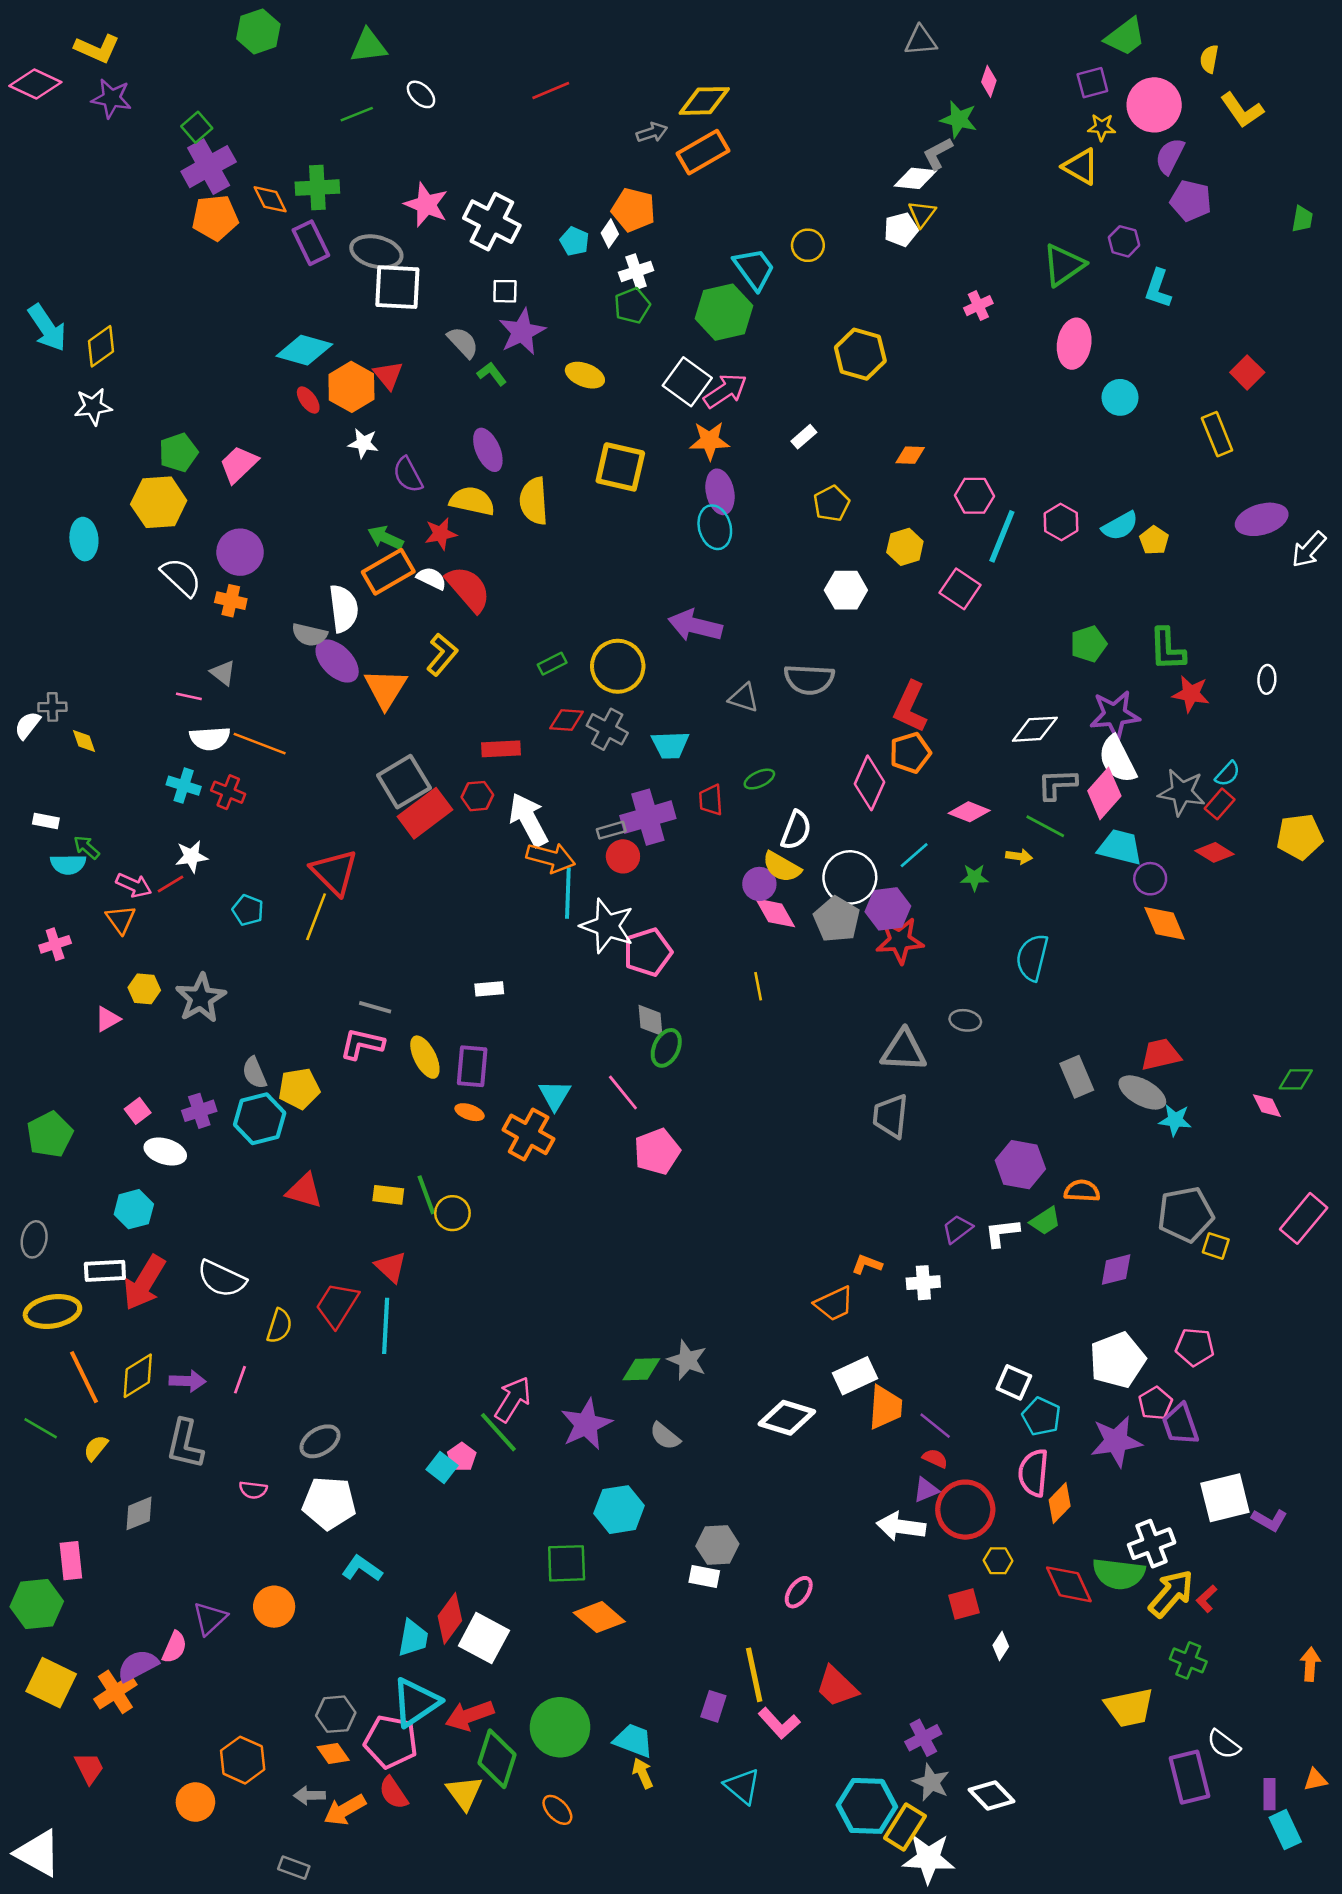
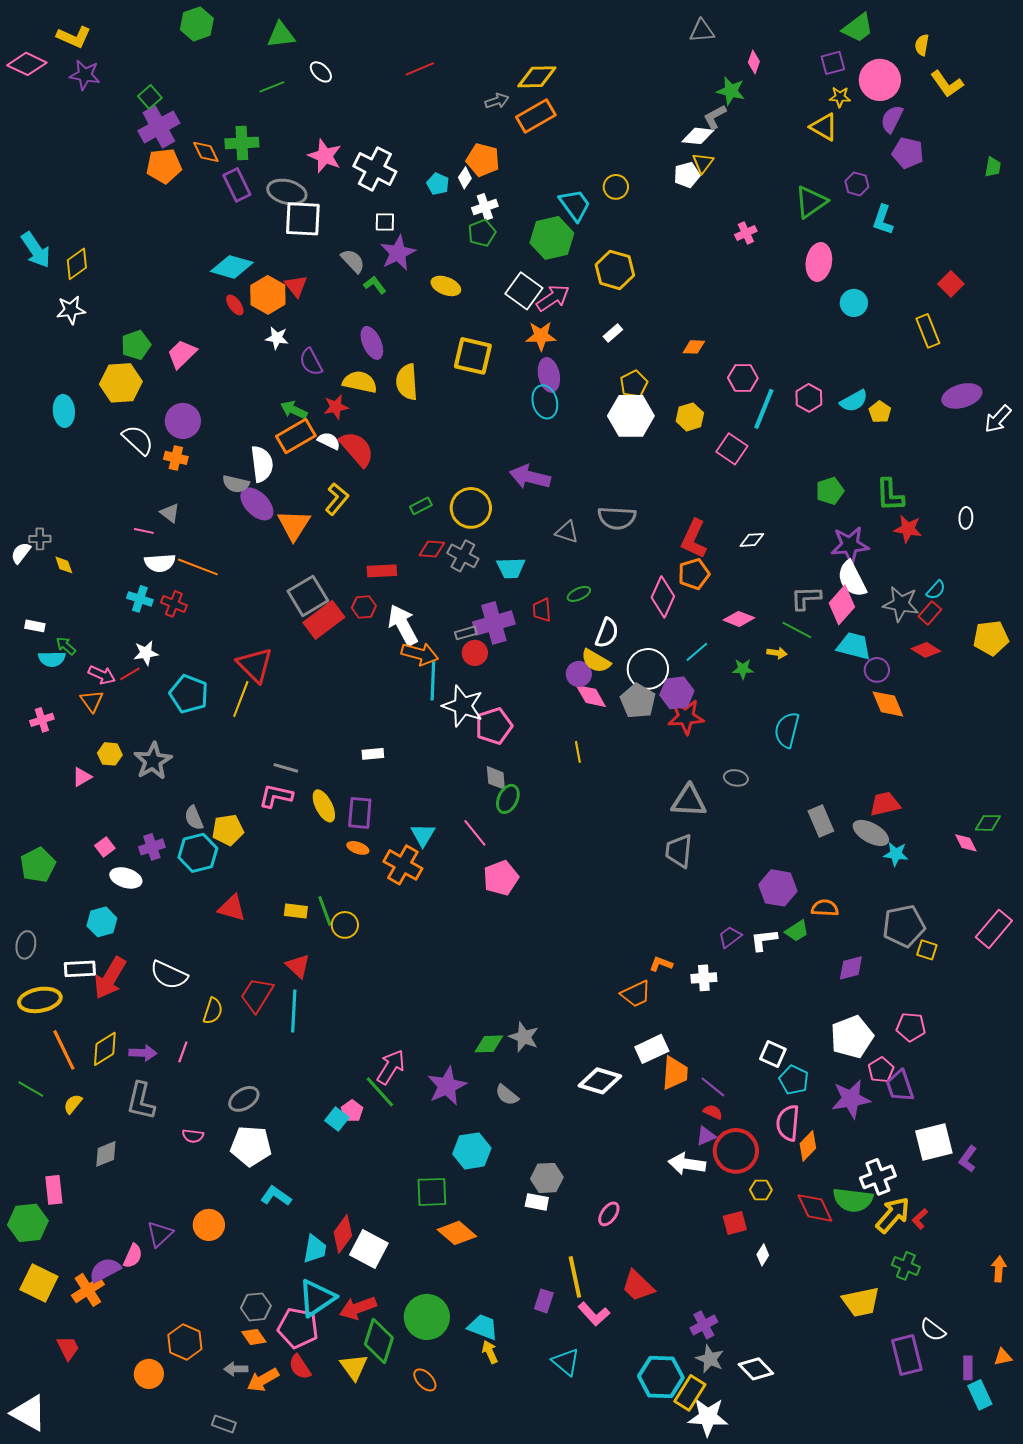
yellow hexagon: (860, 354) -> (615, 270), moved
white hexagon: (846, 590) -> (631, 416), moved, size x1.4
white diamond: (1035, 729) -> (752, 540), moved, size x0.7
cyan pentagon: (248, 910) -> (189, 694), size x1.6
purple L-shape: (1270, 1520) -> (968, 1159), turned 96

